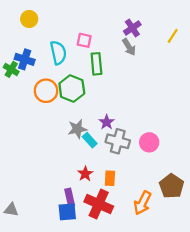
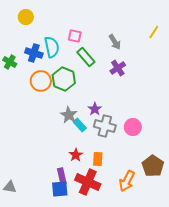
purple cross: (132, 28) -> (118, 68), moved
blue cross: (25, 59) -> (34, 53), moved
green rectangle: (96, 64) -> (86, 57), turned -36
gray star: (77, 129) -> (69, 115), turned -30

